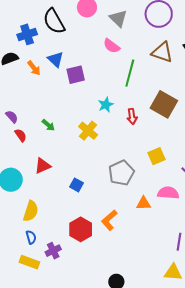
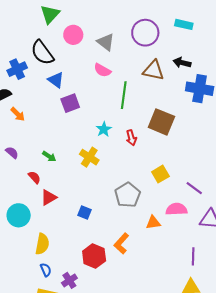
blue triangle: (56, 59) -> (56, 80), moved
orange arrow: (34, 68) -> (18, 114), moved
red semicircle: (21, 135) -> (34, 177), moved

